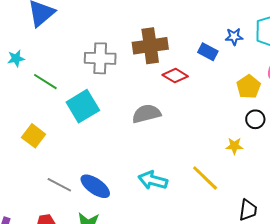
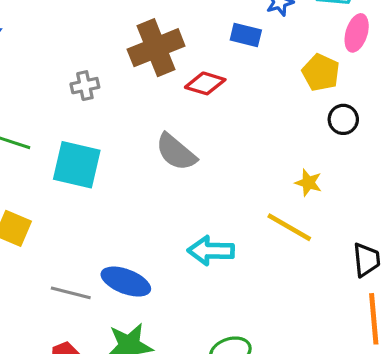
gray cross: (100, 58) -> (85, 86), size x0.6
cyan square: (83, 106) -> (77, 165), turned -32
gray semicircle: (146, 114) -> (176, 152), turned -112
yellow star: (234, 146) -> (308, 183), moved, turned 30

